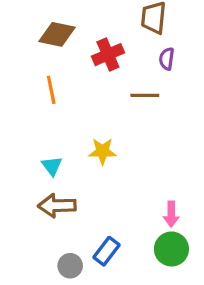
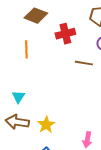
yellow star: (102, 151) -> (46, 125), moved, turned 30

